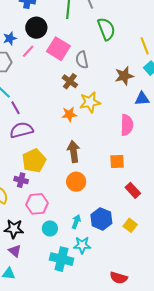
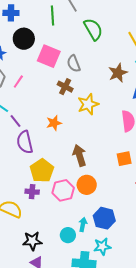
pink line: (28, 51) -> (18, 82), moved
orange star: (69, 114) -> (54, 123), moved
purple semicircle: (21, 130) -> (25, 142), turned -80
pink hexagon: (37, 204) -> (63, 190), moved
blue hexagon: (101, 219) -> (104, 218), moved
cyan arrow: (76, 222) -> (83, 224), moved

